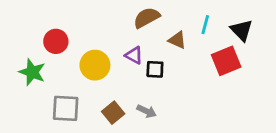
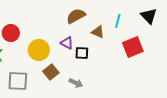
black triangle: (242, 30) -> (149, 16), moved
brown square: (113, 113) -> (51, 72), moved

